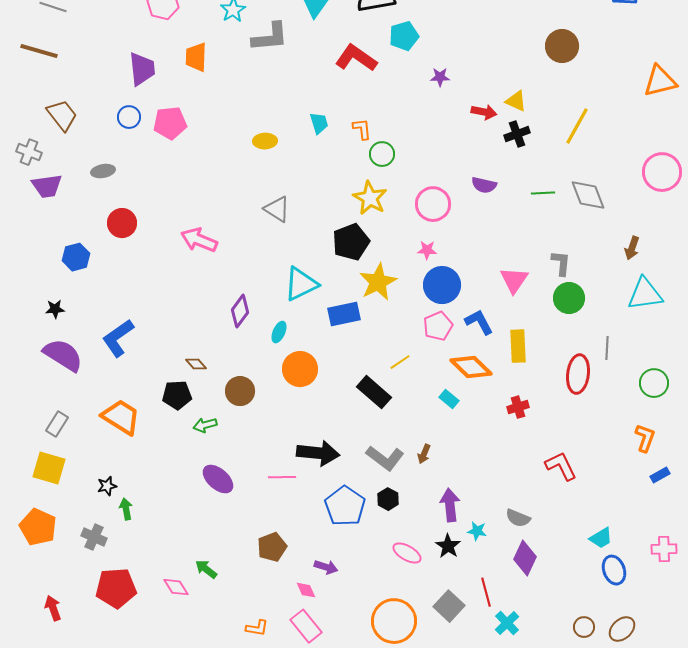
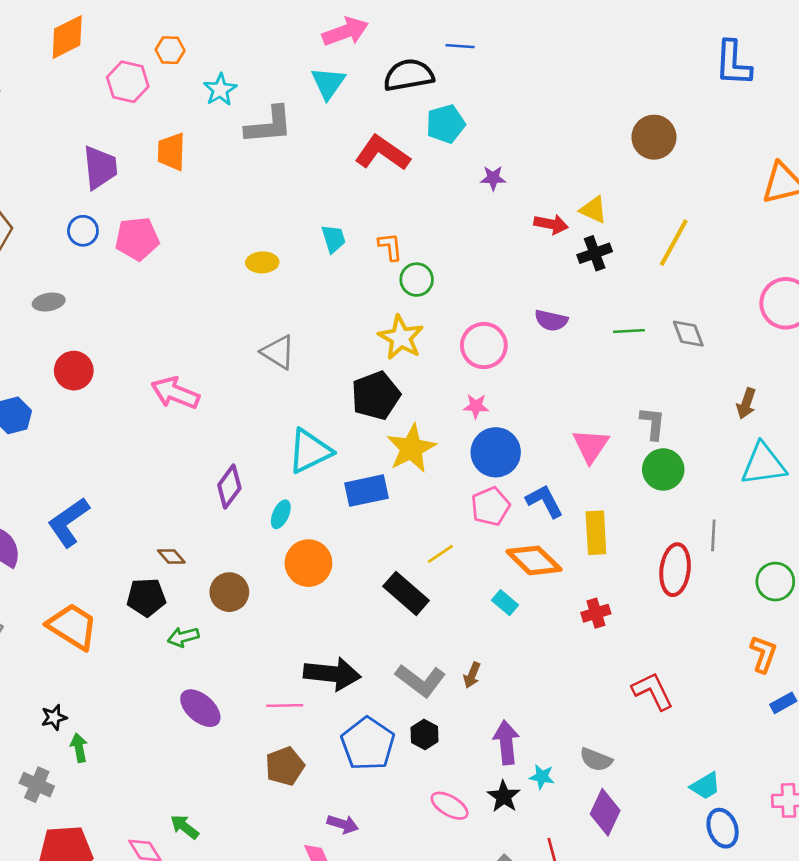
gray diamond: (588, 195) -> (688, 334), size x0.7
brown pentagon: (272, 547) -> (285, 766), moved

